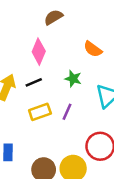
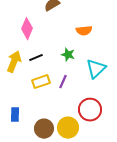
orange semicircle: (93, 49) -> (84, 31), turned -42
pink diamond: (39, 52) -> (27, 29), moved

